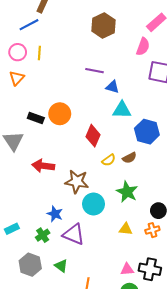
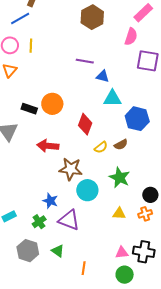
red arrow: (43, 166) -> (48, 146), moved

